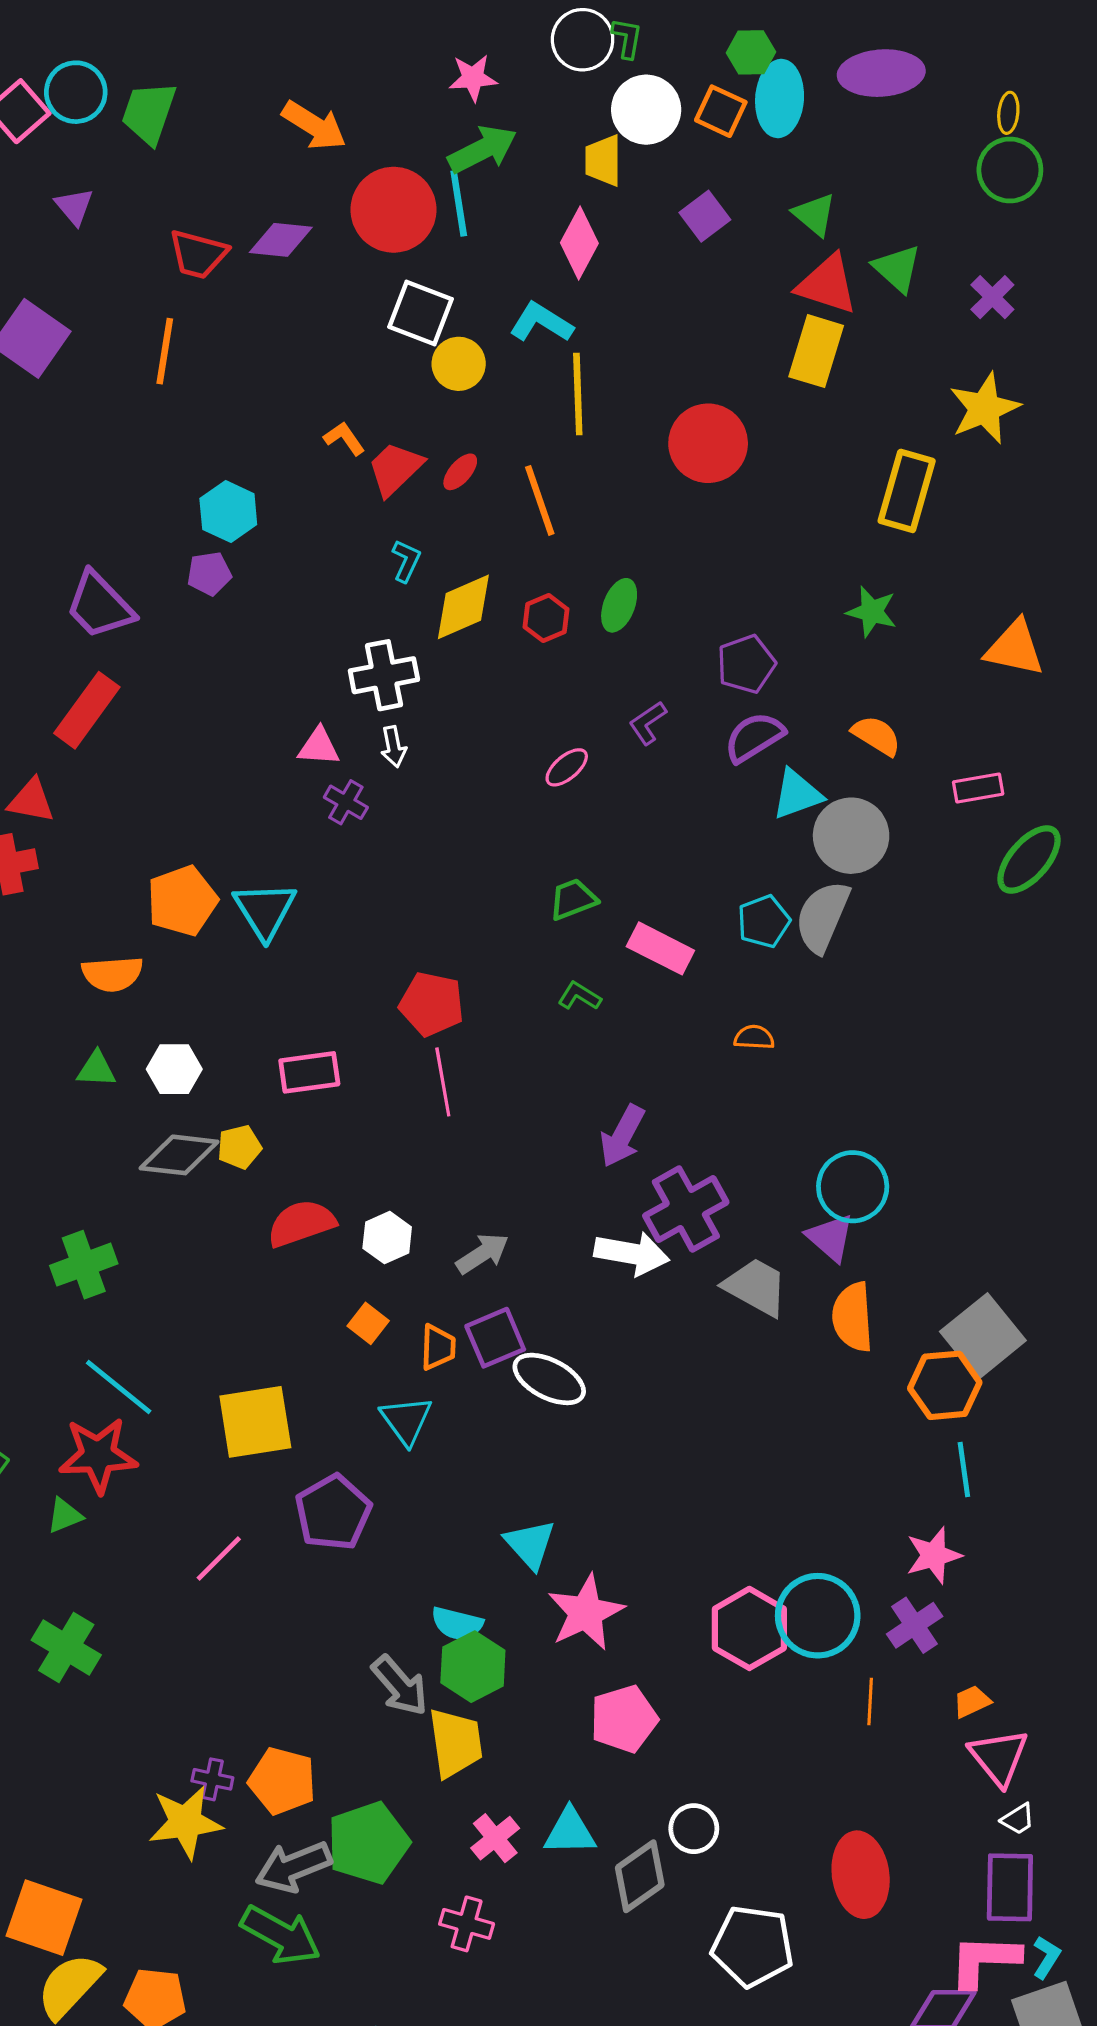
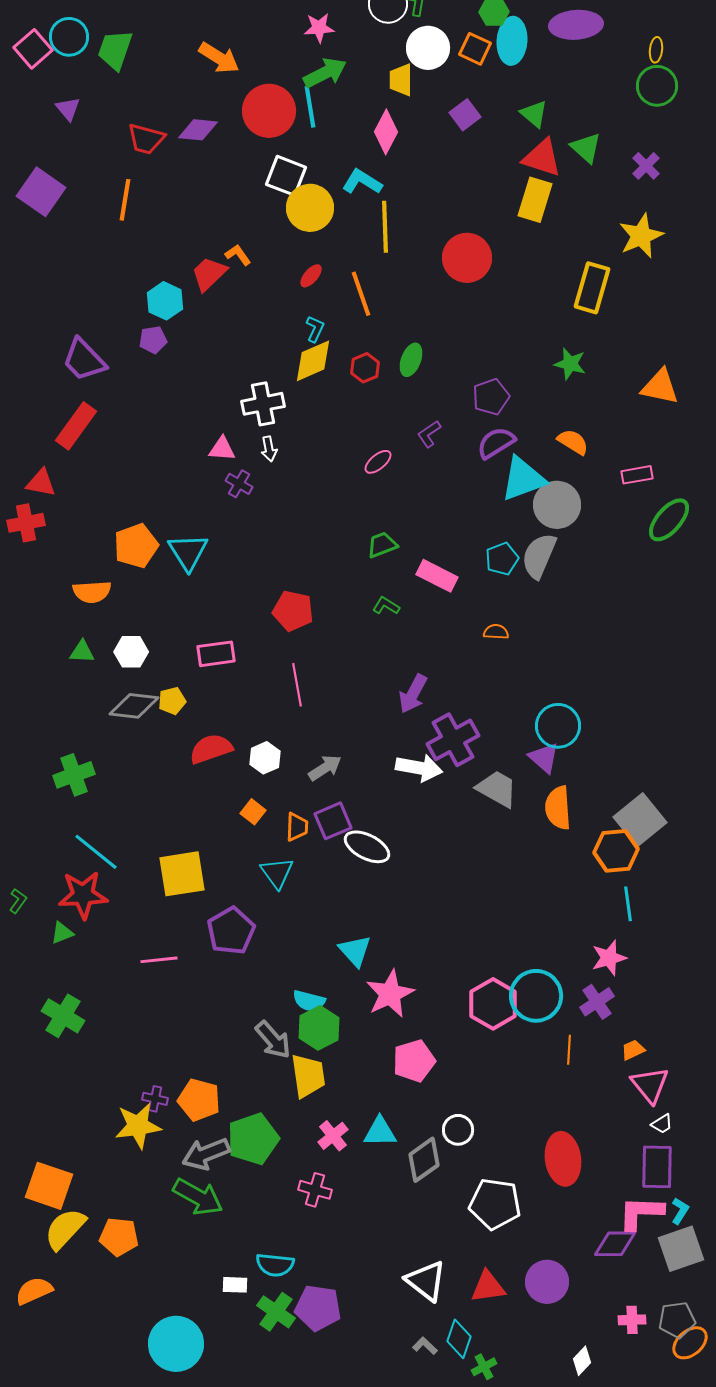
yellow circle: (459, 364) -> (310, 208), size x1.4
red trapezoid: (395, 469) -> (209, 274), moved
cyan L-shape: (406, 561) -> (315, 329), moved
cyan triangle: (797, 794) -> (523, 479), size x1.4
pink line: (443, 1082) -> (297, 685), moved
pink line: (219, 1559) -> (159, 960), turned 39

